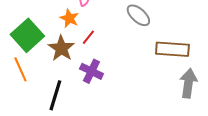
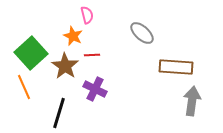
red line: (88, 37) -> (92, 55), turned 49

